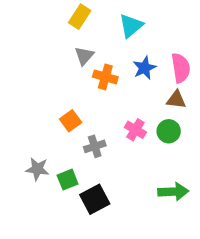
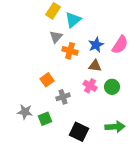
cyan triangle: (131, 26) -> (73, 20), moved
pink semicircle: (181, 68) -> (120, 45), turned 42
brown triangle: (176, 100) -> (95, 66), moved
black square: (95, 199) -> (79, 132), moved, turned -36

